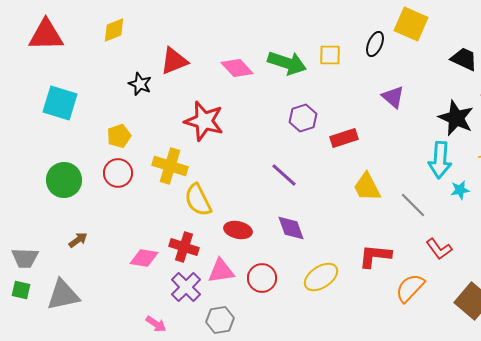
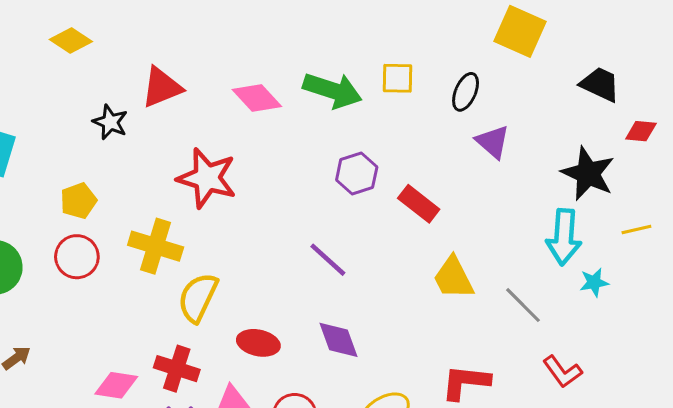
yellow diamond: (114, 30) -> (71, 40), turned 56
black ellipse: (375, 44) -> (466, 92), moved
red rectangle: (344, 138) -> (419, 204), turned 56
yellow semicircle: (198, 200) -> (198, 298), turned 52

